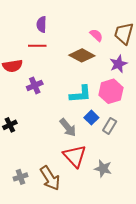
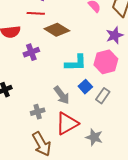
brown diamond: (82, 55) -> (57, 30), moved
red triangle: (75, 156) -> (67, 124), turned 40
gray cross: (21, 177) -> (38, 112), moved

